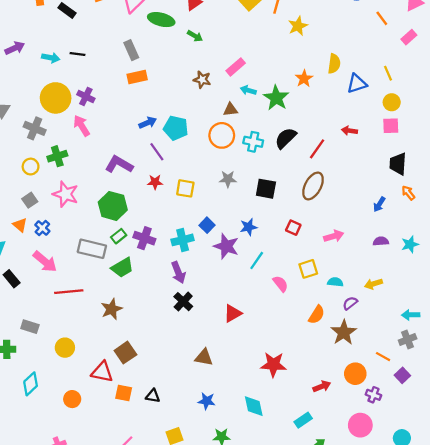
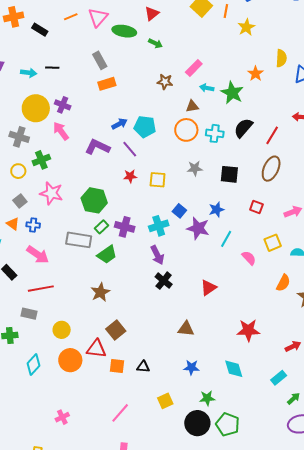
purple L-shape: (119, 164) -> (97, 147), moved
blue cross: (42, 228) -> (33, 225), turned -32
red line: (69, 292) -> (41, 289), moved
orange circle: (72, 399) -> (70, 360), moved, size x1.5

